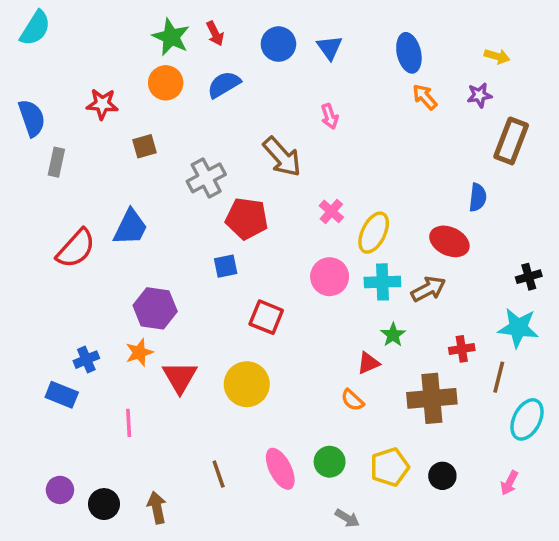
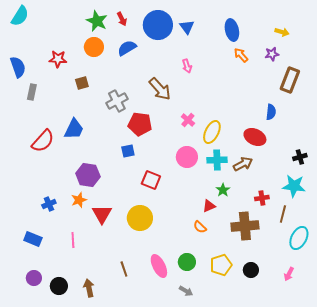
blue circle: (278, 44) -> (158, 25), size x1.5
blue rectangle: (62, 395) -> (33, 239), moved
gray arrow: (347, 518) -> (186, 291), moved

